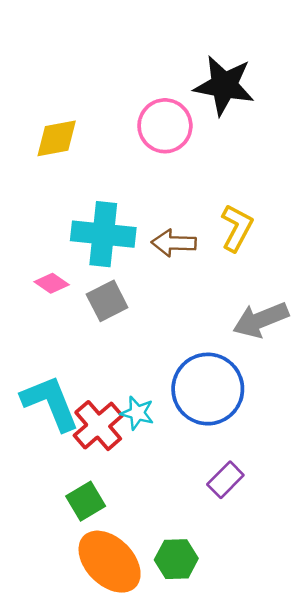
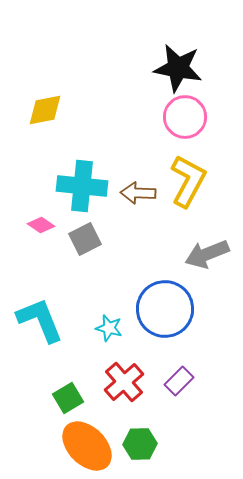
pink circle: (165, 126) -> (185, 117), moved
yellow L-shape: (237, 228) -> (188, 181), size x1.4
red cross: (98, 426) -> (124, 382), moved

